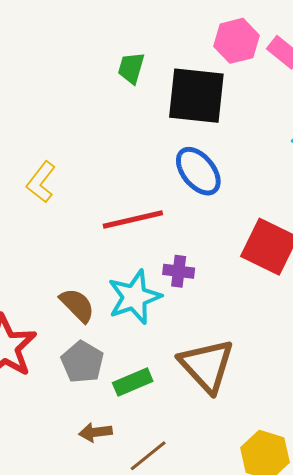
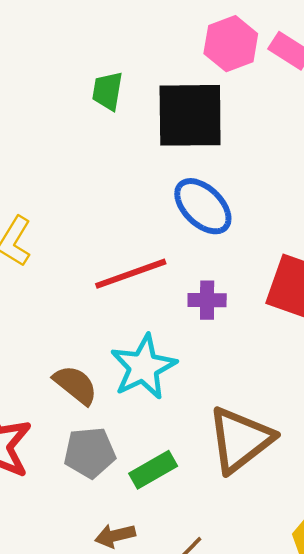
purple cross: (179, 271) -> (207, 300), moved
gray pentagon: (82, 362) -> (90, 453), turned -30
brown triangle: (207, 366) -> (240, 440), turned 42

